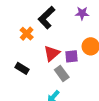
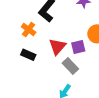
black rectangle: (22, 68) -> (28, 55), moved

